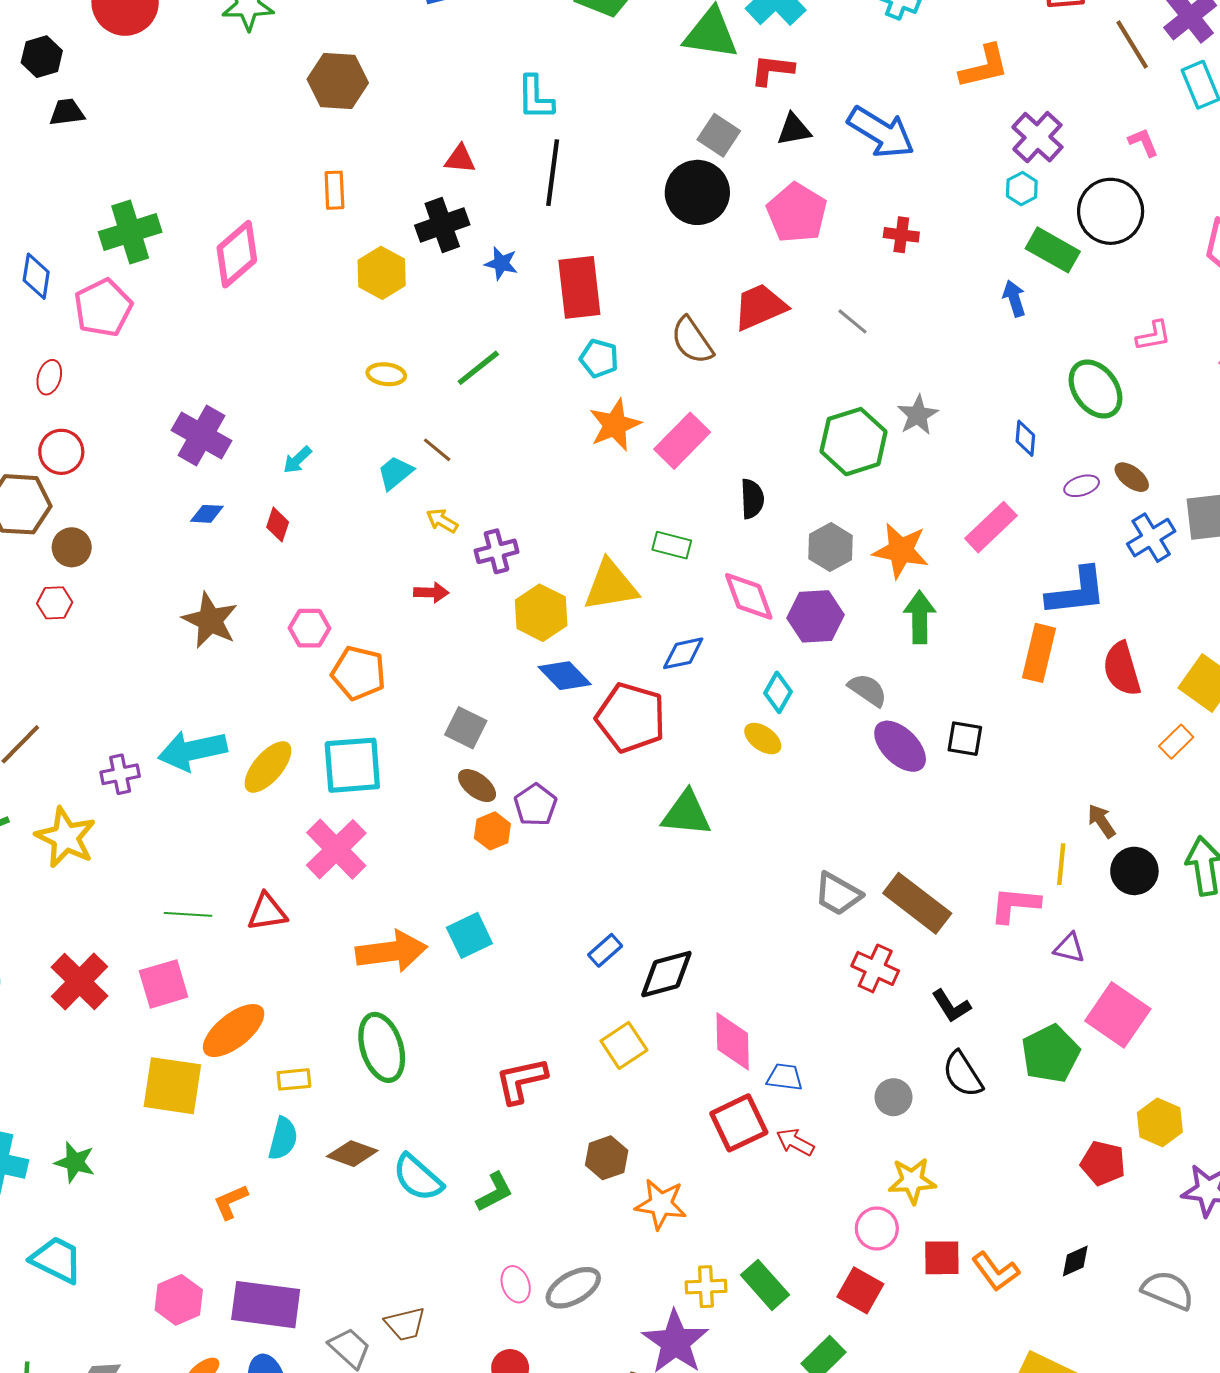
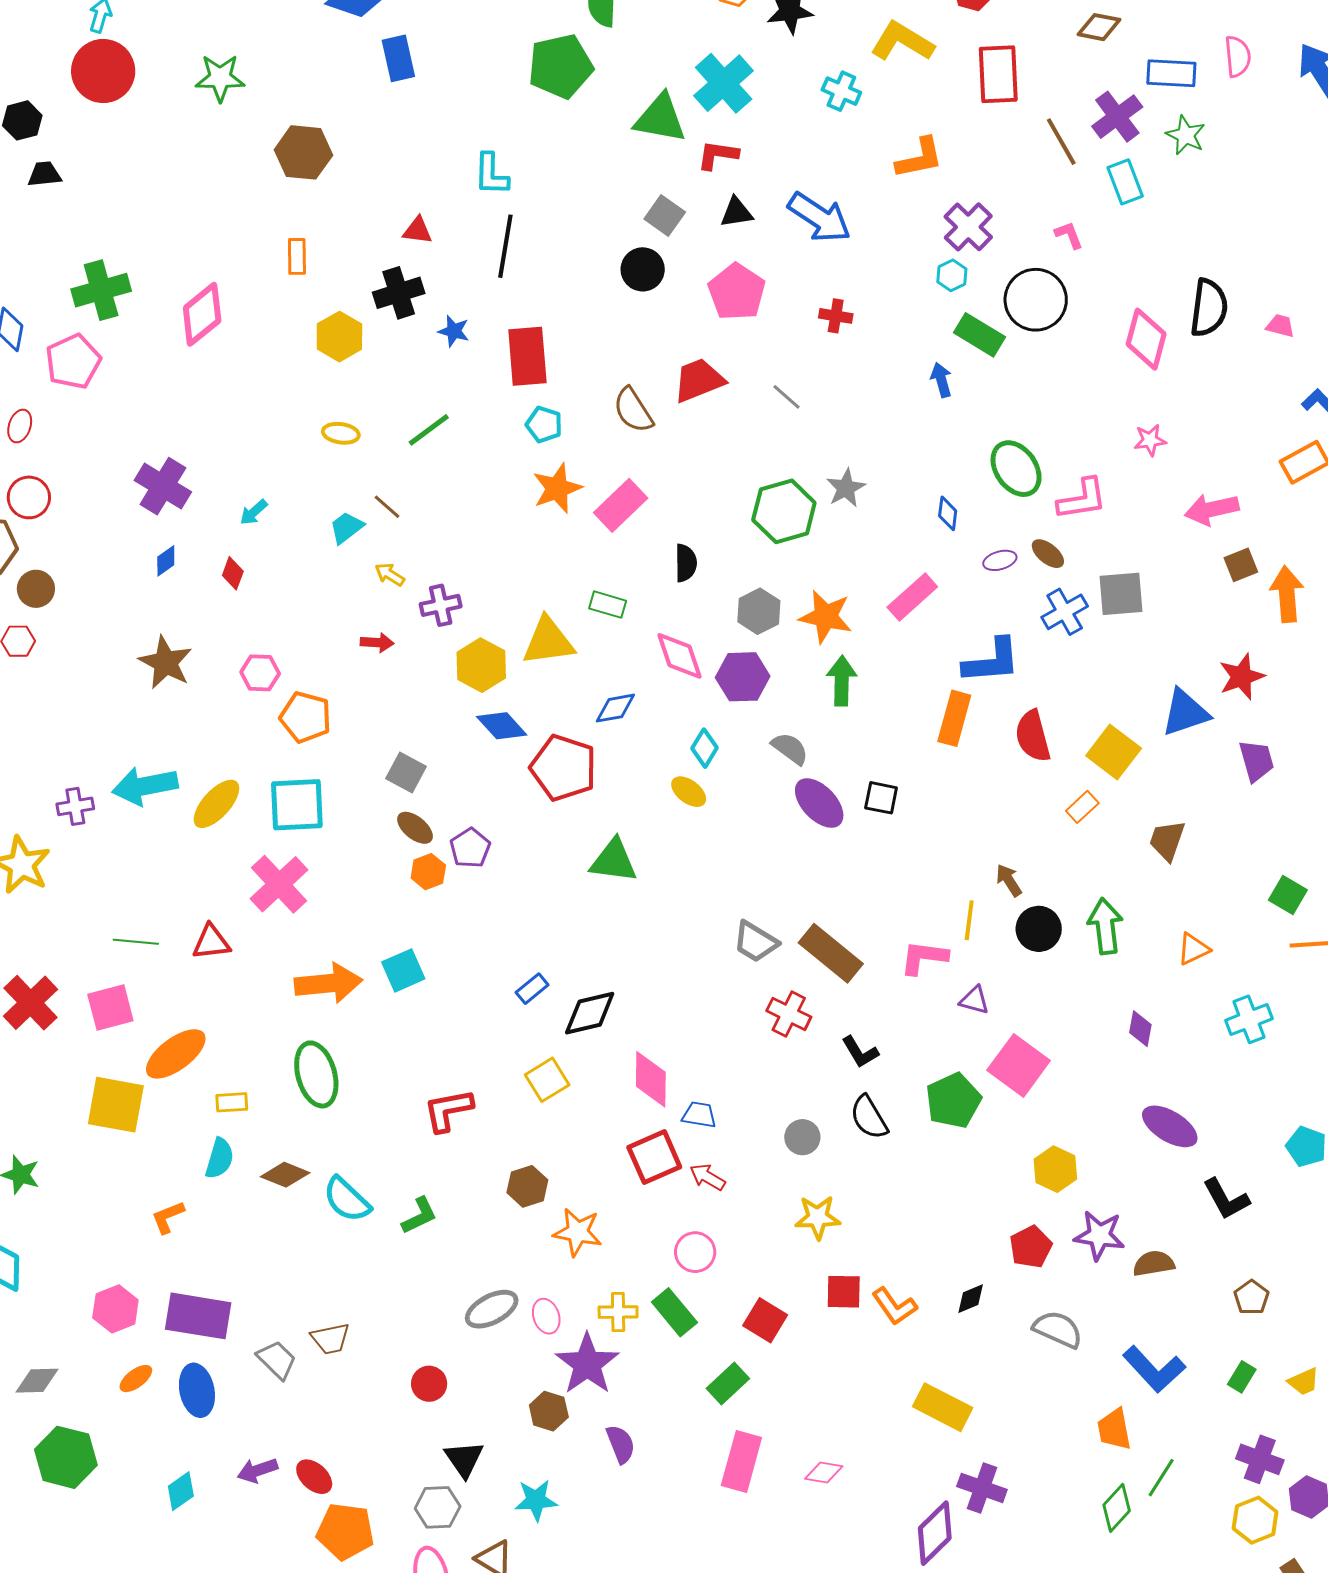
black circle: (697, 192) -> (643, 269), size x0.7
pink L-shape: (1153, 336) -> (1082, 499), moved, size x1.5
blue diamond: (207, 514) -> (166, 561), turned -40
red pentagon: (1103, 1163) -> (1031, 1247), moved, turned 30
pink circle: (877, 1228) -> (695, 1252), moved
pink ellipse: (516, 1284) -> (546, 1316), moved

